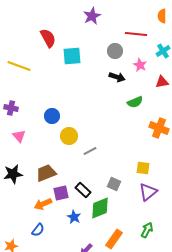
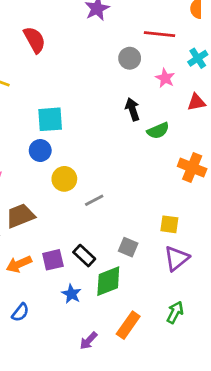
cyan square: (72, 56) -> (50, 119), moved
black arrow: (117, 77) -> (132, 109), moved, turned -126
brown trapezoid: (46, 173) -> (20, 216), moved
orange arrow: (43, 204) -> (19, 264), moved

